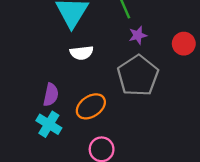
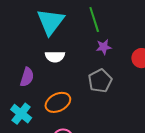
gray pentagon: (138, 76) -> (100, 81), size x0.7
purple semicircle: (51, 95) -> (27, 77), moved

